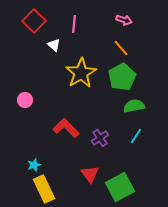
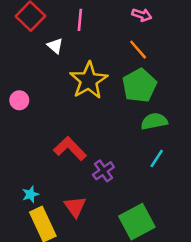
pink circle: (25, 100) -> (19, 100), moved
purple cross: (100, 138) -> (103, 171), moved
red triangle: (90, 174) -> (75, 207), moved

